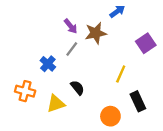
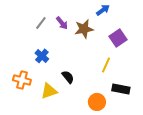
purple square: (146, 43) -> (118, 38), moved
gray line: (72, 49) -> (41, 23), moved
black rectangle: (138, 101) -> (121, 89), turned -54

